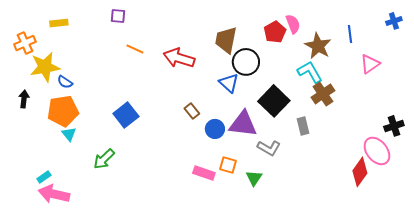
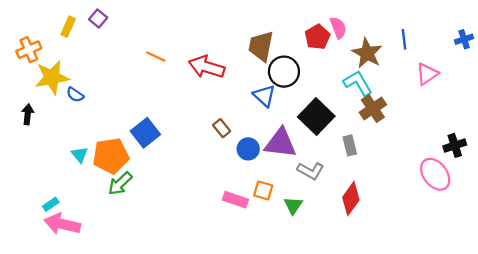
purple square: (118, 16) -> (98, 18), moved, turned 35
blue cross: (394, 21) -> (464, 39), moved
yellow rectangle: (59, 23) -> (68, 27), turned -60
orange pentagon: (63, 111) -> (111, 156), moved
red diamond: (360, 172) -> (351, 199), moved

